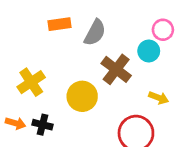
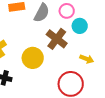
pink circle: (163, 30) -> (67, 11), moved

